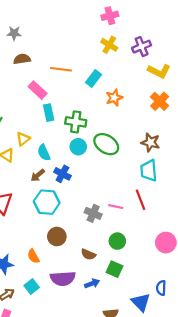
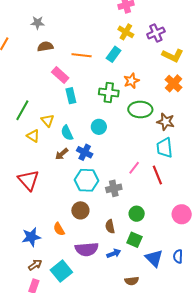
cyan rectangle: (93, 79) -> (114, 54), moved
green cross: (76, 122) -> (109, 92), moved
yellow triangle: (23, 139) -> (48, 120), turned -32
green ellipse: (106, 144) -> (140, 109), moved, turned -30
cyan hexagon: (47, 202) -> (87, 180), moved
pink line: (116, 207) -> (134, 168), moved, turned -64
gray cross: (93, 213) -> (114, 188), turned -35
brown semicircle: (88, 254) -> (110, 227), turned 56
cyan square: (32, 286) -> (61, 271), moved, size x1.5
blue triangle: (141, 302) -> (154, 258), moved

